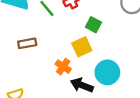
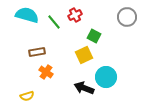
orange cross: (63, 67) -> (46, 72), moved

